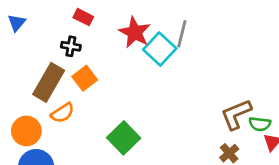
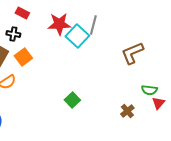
red star: (135, 32) -> (59, 24), turned -30
brown L-shape: (236, 114) -> (132, 53), moved
green square: (124, 138) -> (72, 100), moved, size x0.7

